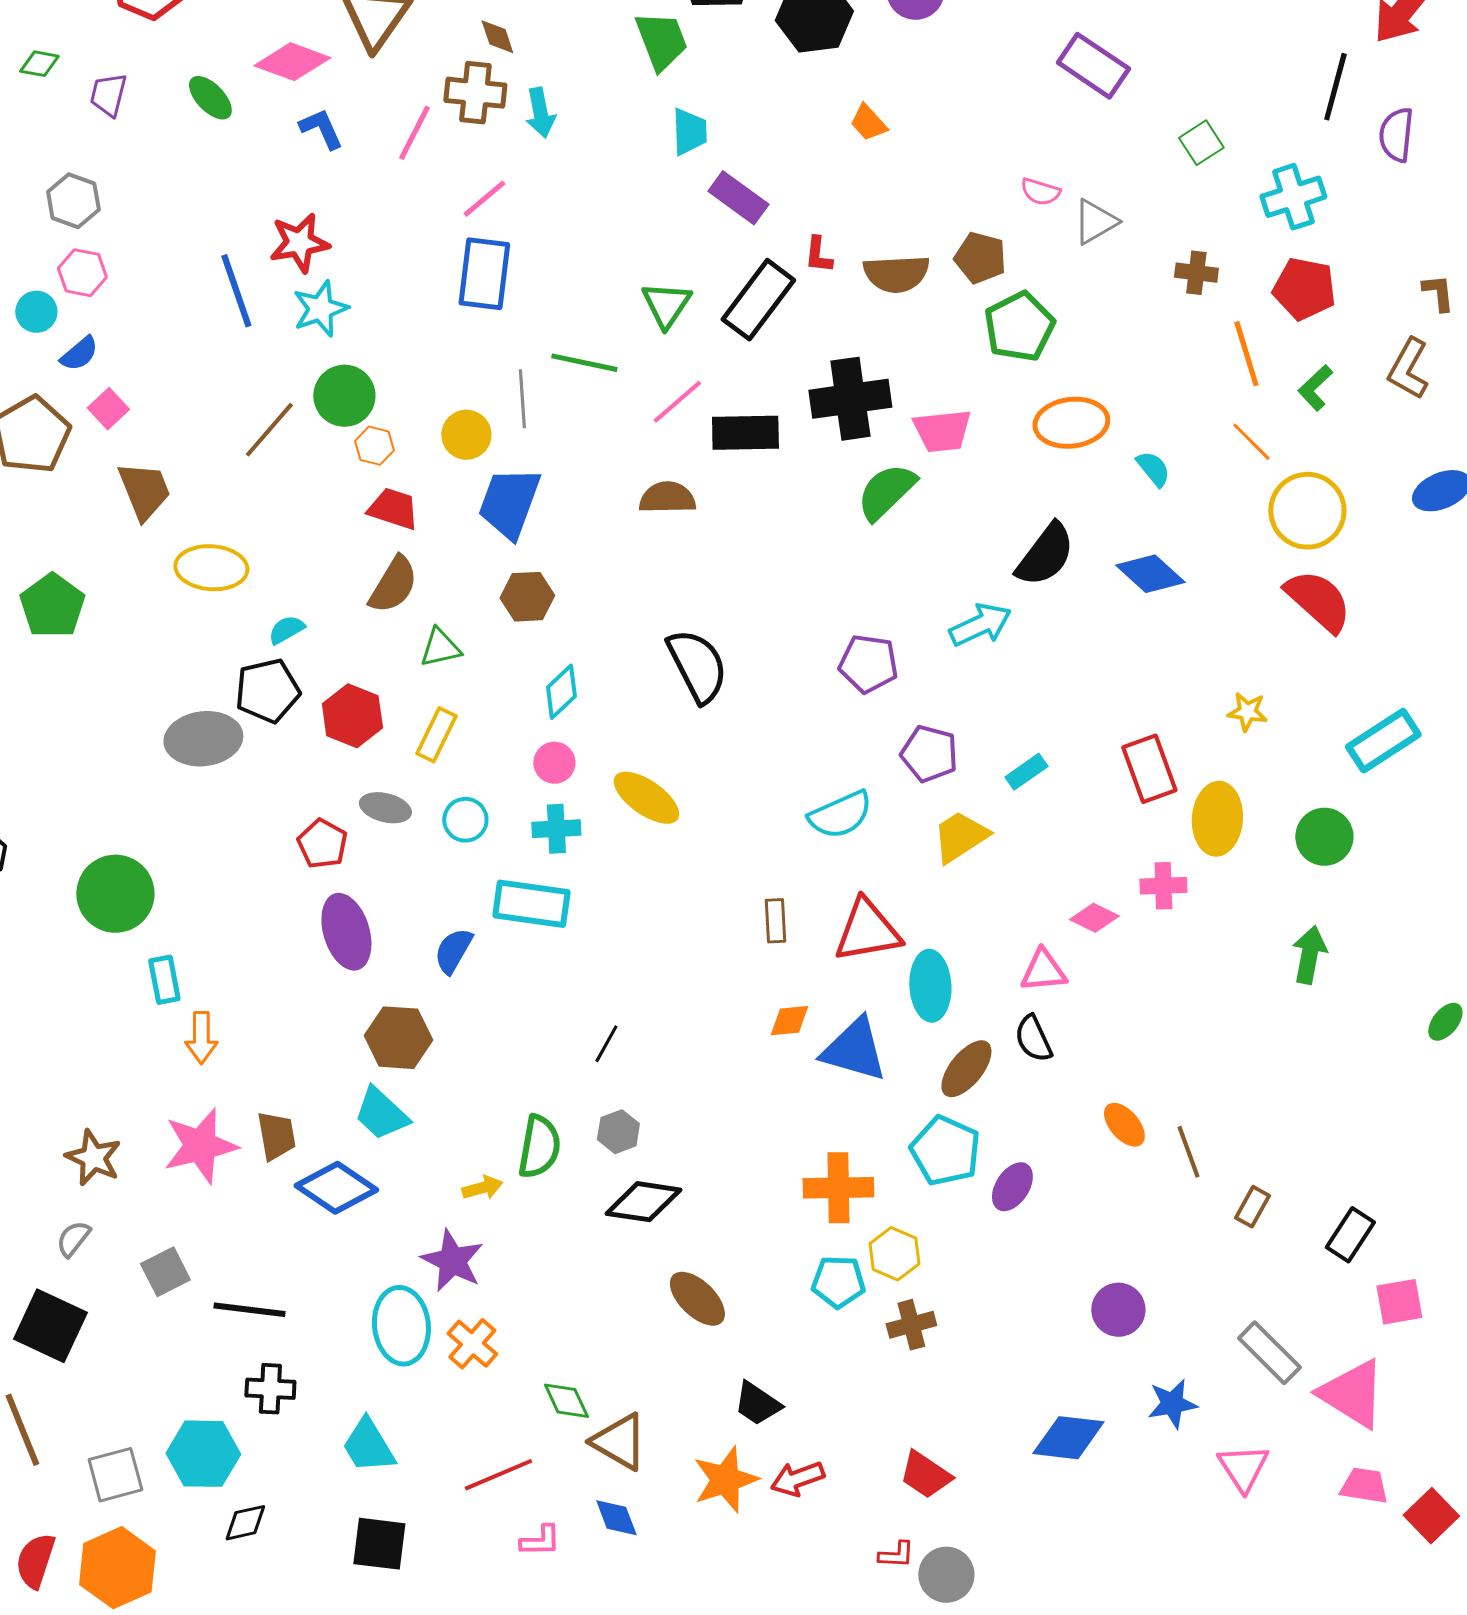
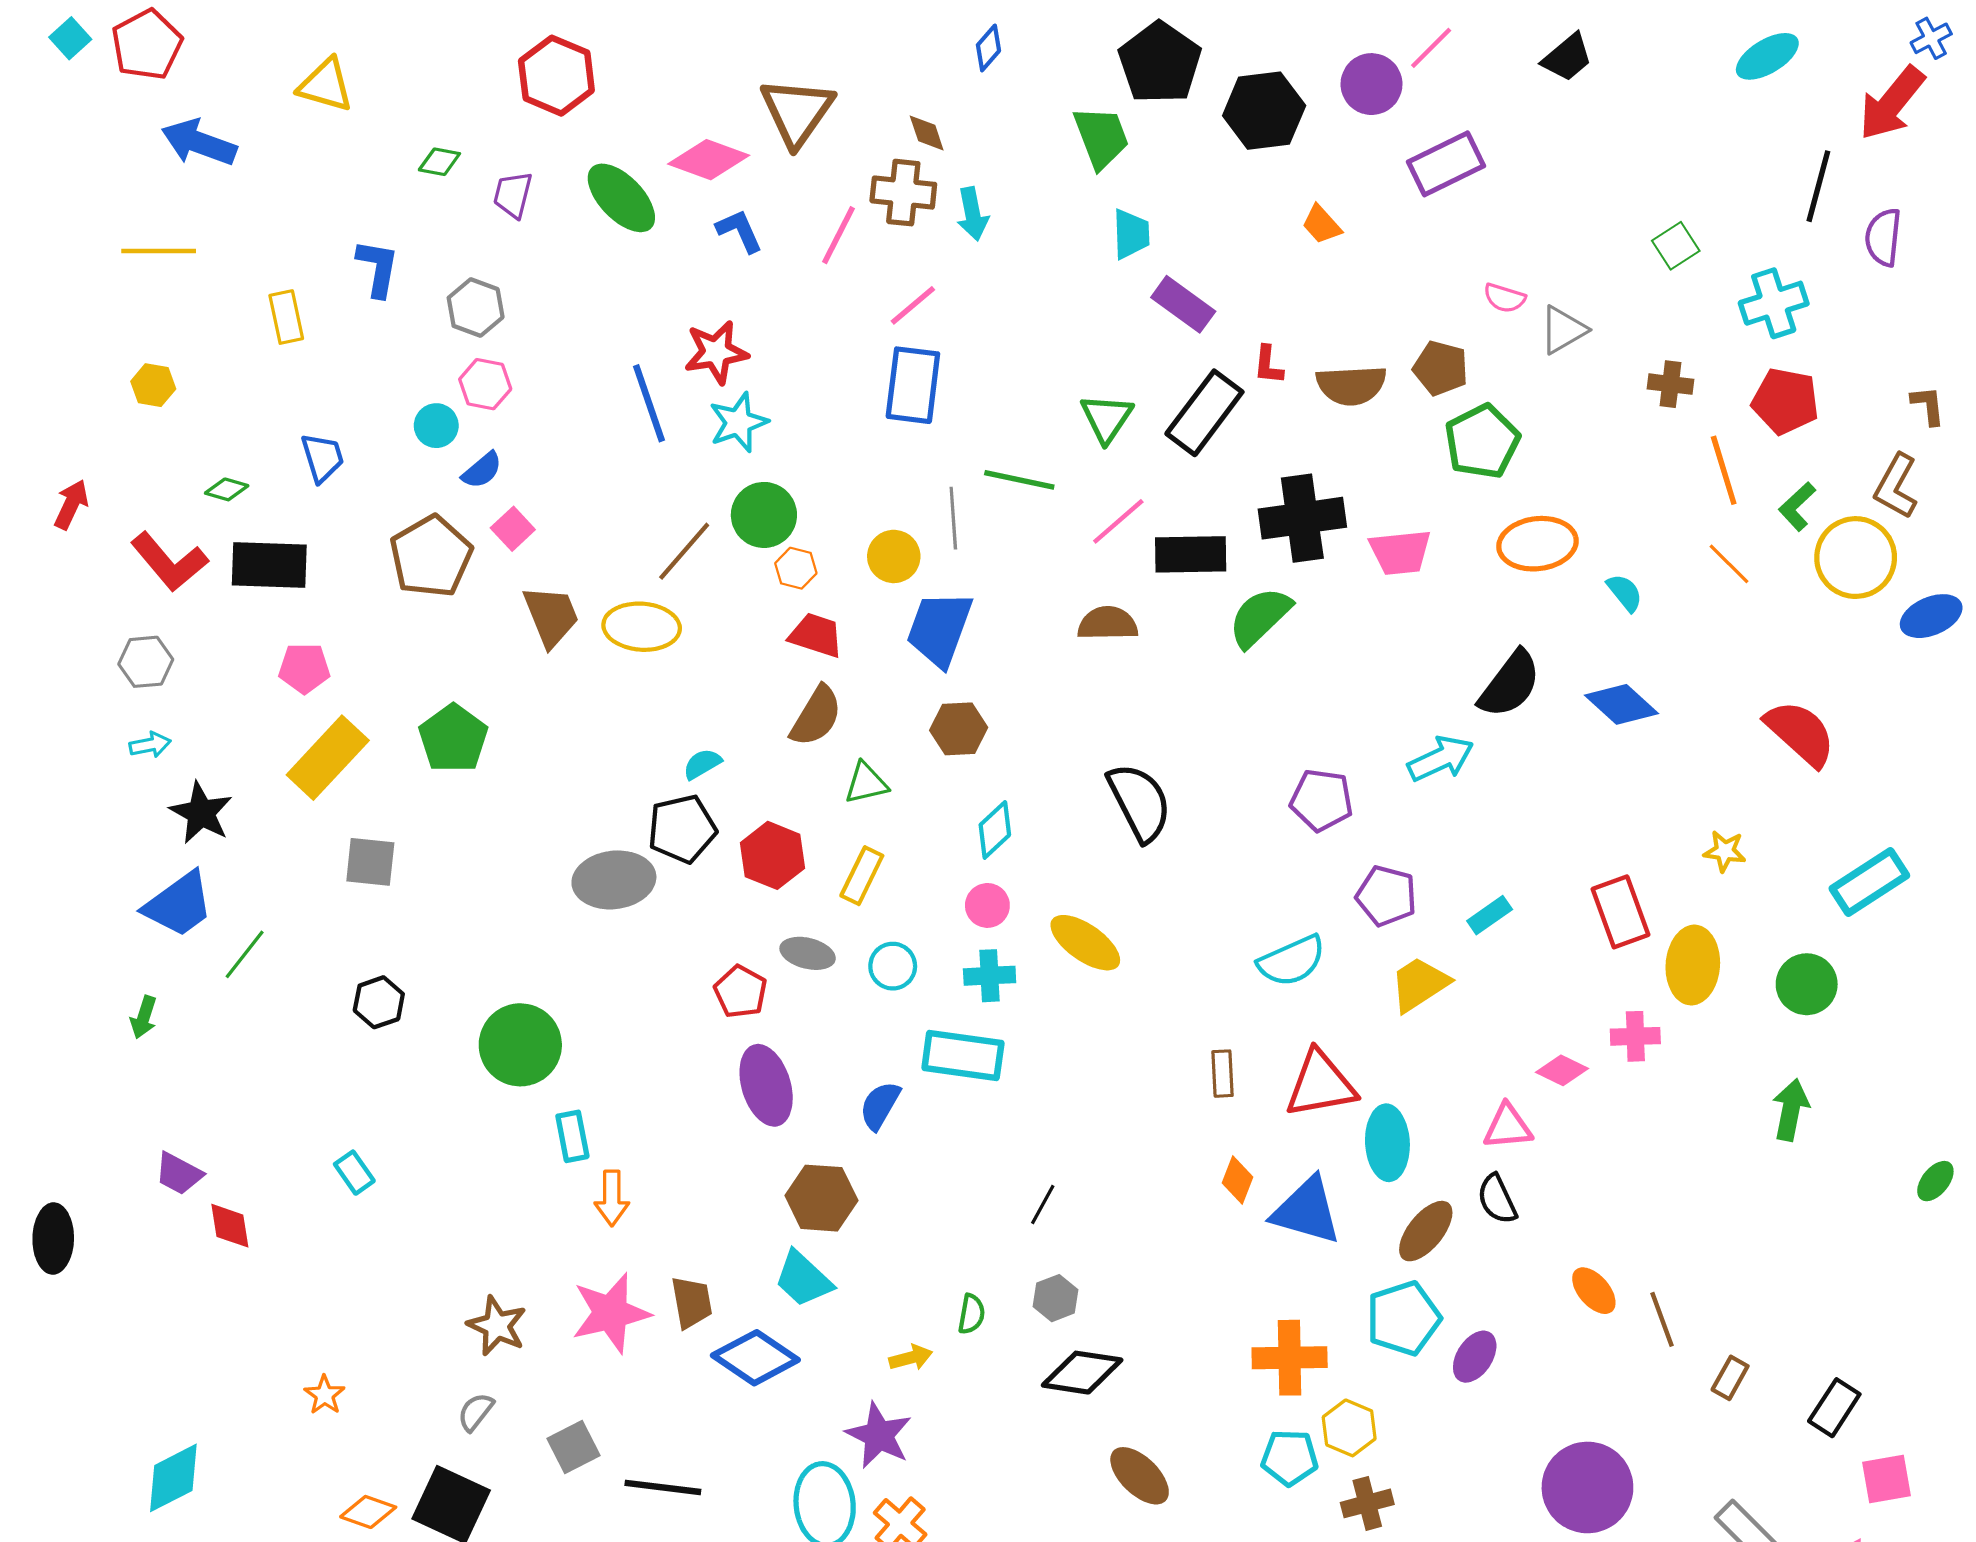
purple rectangle: (1093, 66) -> (1446, 164), moved, turned -60
green ellipse: (210, 98) -> (621, 198), size x1.5
green semicircle: (886, 492) -> (1260, 617), moved
yellow circle: (1307, 511) -> (1856, 558), moved
yellow ellipse: (211, 568) -> (642, 627), moved
orange diamond: (789, 1021) -> (1237, 1180), turned -63
green semicircle: (539, 1147) -> (971, 1314), size x0.6
cyan pentagon: (945, 1151) -> (1403, 1318), turned 30
purple circle: (1118, 1310) -> (1587, 1487), size x1.6

